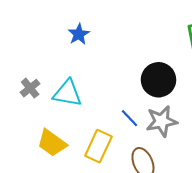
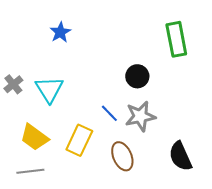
black circle: (159, 80) -> (137, 76), size x0.7
cyan triangle: (67, 93) -> (49, 89), turned 48

